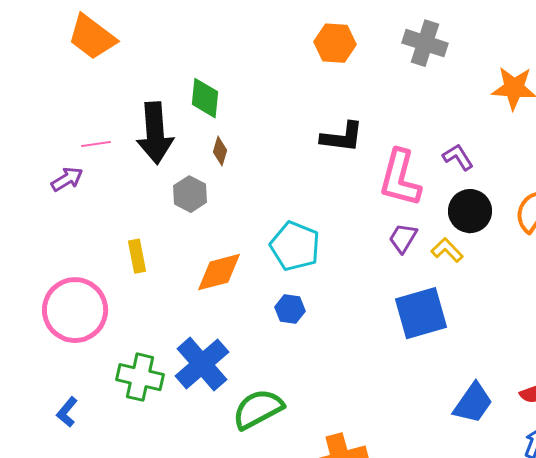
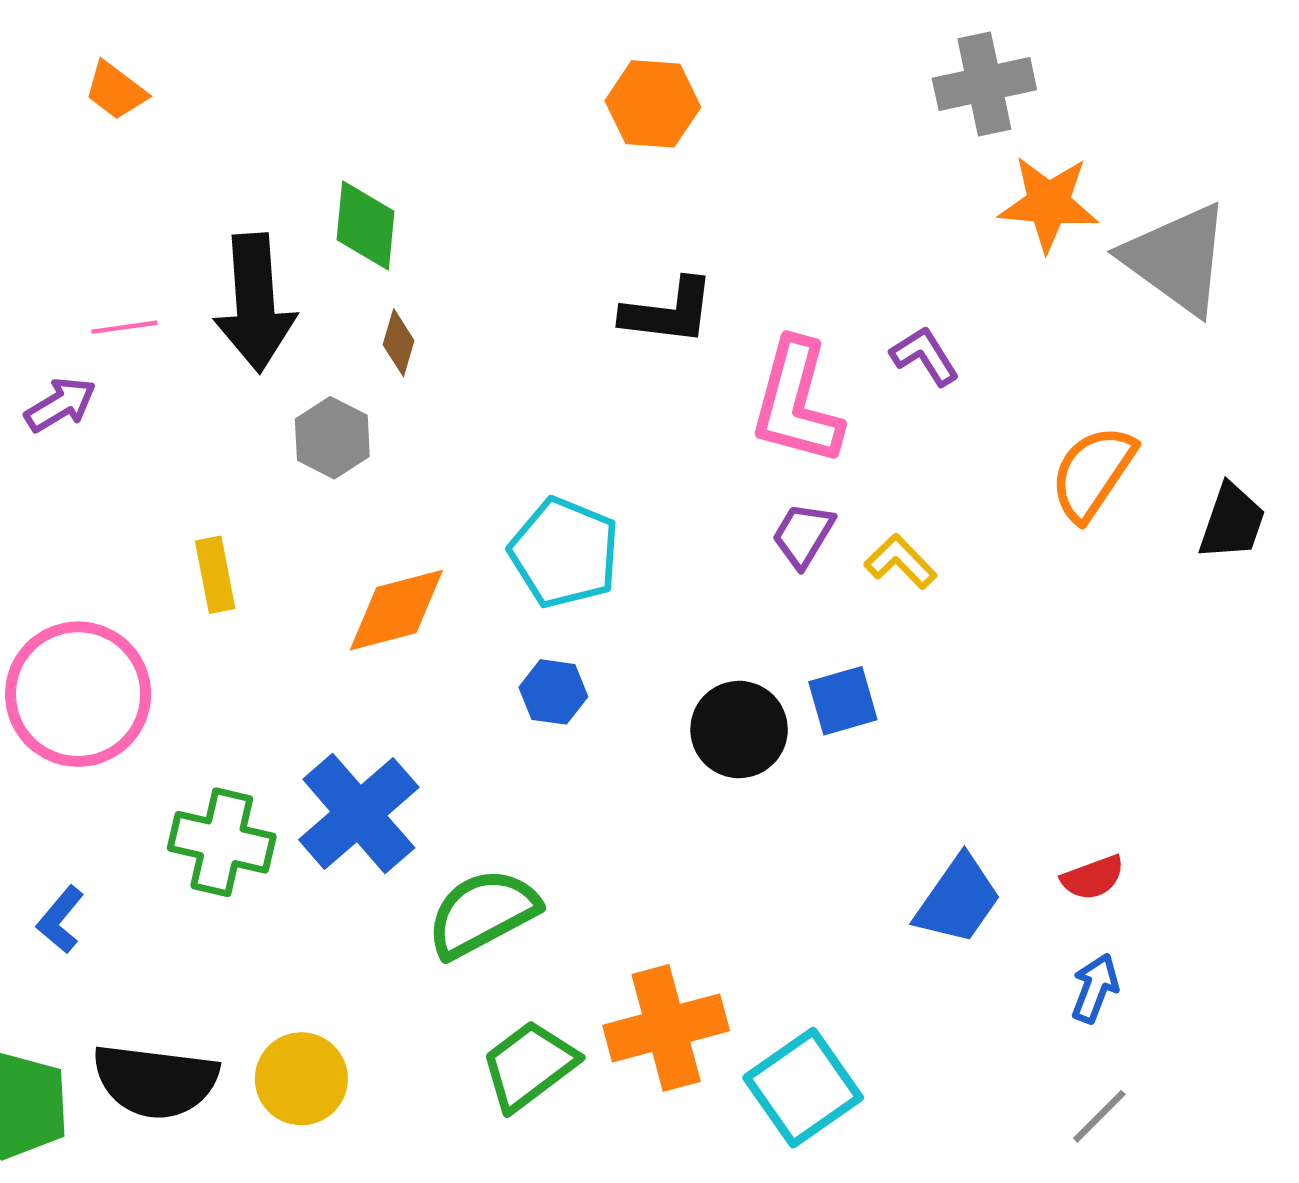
orange trapezoid: (92, 37) -> (116, 91), size x0.6
gray cross: (425, 43) -> (984, 84), moved, turned -30
black circle: (470, 211) -> (739, 730), moved
blue square: (421, 313) -> (843, 701), size x0.6

